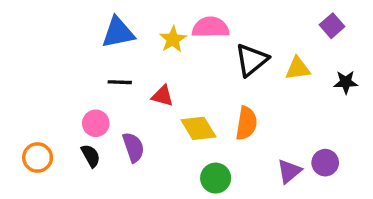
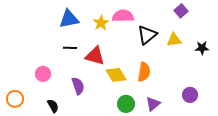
purple square: (332, 26) -> (181, 11), moved
red triangle: (163, 96) -> (95, 56), size x1.5
pink circle: (96, 123) -> (43, 74), moved
black semicircle: (91, 156) -> (53, 106), moved
orange circle: (38, 158) -> (15, 99), moved
purple triangle: (289, 171) -> (153, 104), moved

